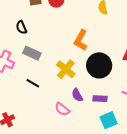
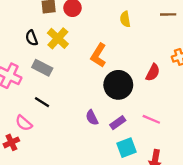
yellow cross: (66, 69) -> (58, 38), moved
purple rectangle: (100, 99) -> (118, 123), turned -40
pink semicircle: (62, 109) -> (24, 123), moved

